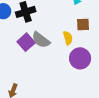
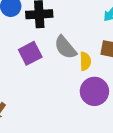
gray semicircle: (41, 40) -> (65, 47), moved

